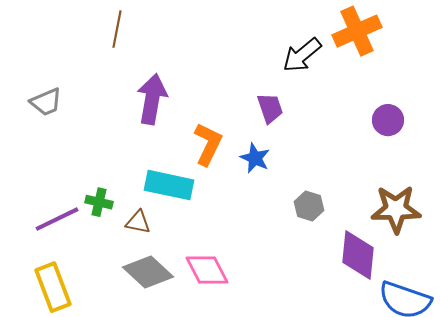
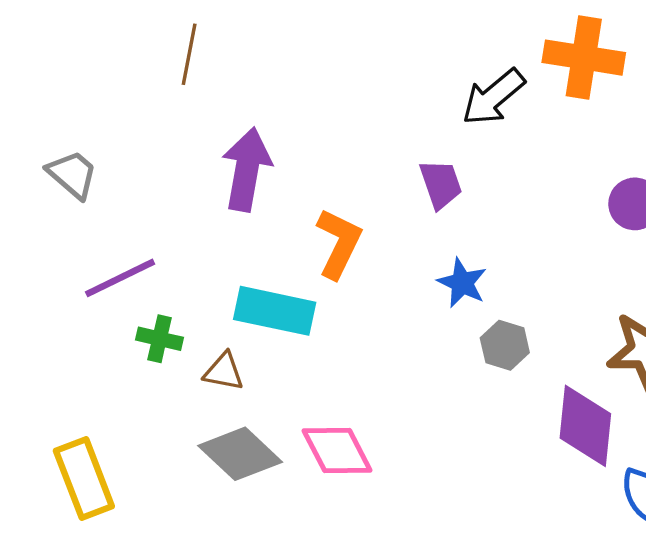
orange cross: (357, 31) -> (584, 58), turned 33
gray trapezoid: (46, 102) -> (72, 174), turned -116
blue star: (255, 158) -> (462, 283), moved
purple line: (57, 219) -> (120, 278), moved

